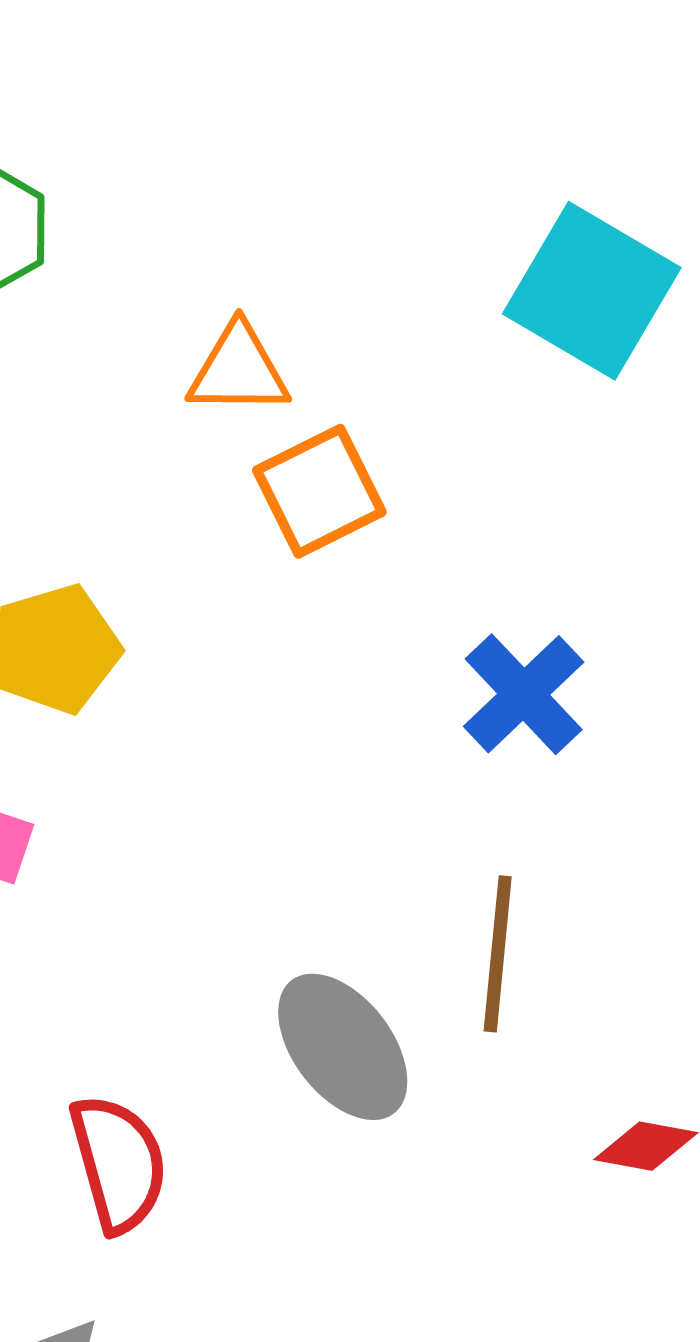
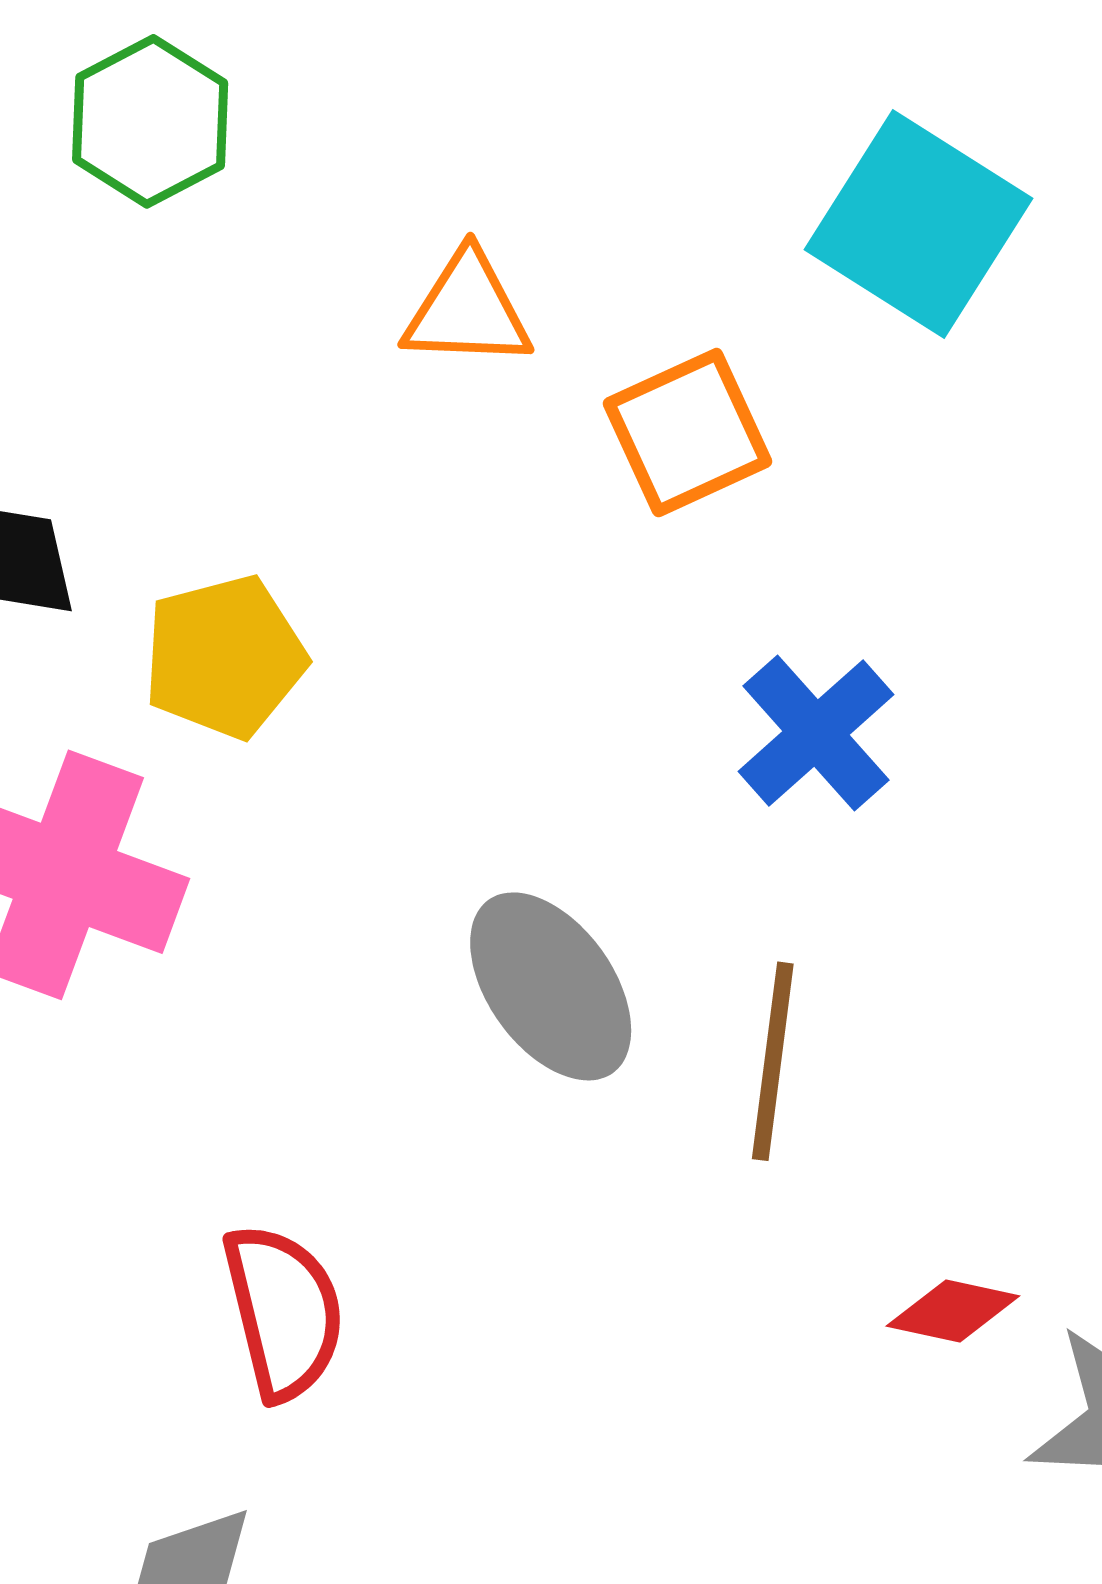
orange square: (319, 491) -> (687, 433), moved
gray ellipse: (343, 1047) -> (551, 986), moved

